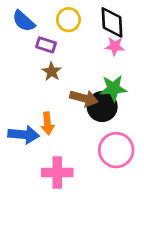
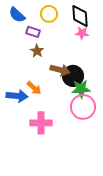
green star: (113, 88) -> (81, 89), moved
orange arrow: (47, 123) -> (34, 88), turned -42

